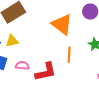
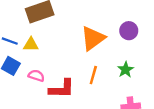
orange triangle: (62, 24) -> (93, 38), turned 35

